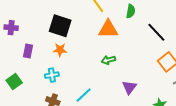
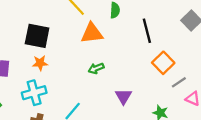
black line: (156, 32) -> (147, 31), turned 35
cyan cross: (52, 75) -> (34, 93), size x1.5

